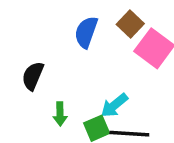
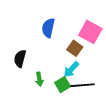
brown square: (130, 24) -> (75, 48), moved

